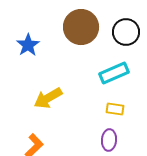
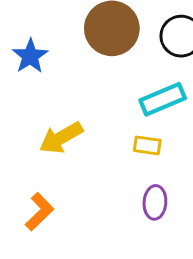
yellow rectangle: (115, 109) -> (147, 145), moved

